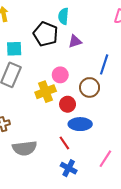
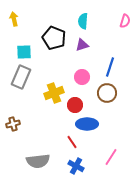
cyan semicircle: (63, 16) -> (83, 21), moved
pink circle: (60, 75) -> (82, 77), moved
brown circle: (90, 87) -> (107, 93), moved
gray semicircle: (25, 148) -> (38, 161), moved

